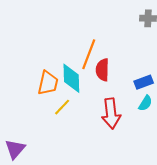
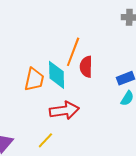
yellow line: (62, 107) -> (45, 140), moved
red arrow: (111, 114) -> (64, 110), moved, turned -92

